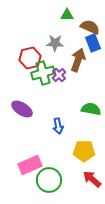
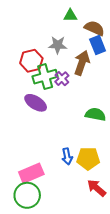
purple ellipse: (22, 109) -> (36, 103), moved
blue arrow: (58, 126) -> (67, 156), moved
green circle: (49, 180) -> (27, 195), moved

